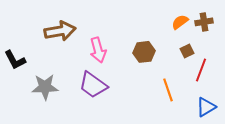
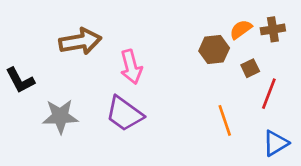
brown hexagon: (144, 52) -> (214, 50), moved

